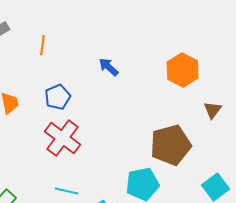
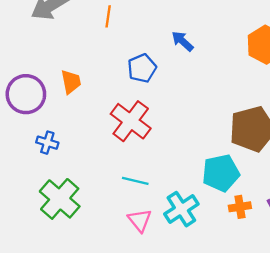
blue pentagon: (58, 97) -> (142, 68), moved

